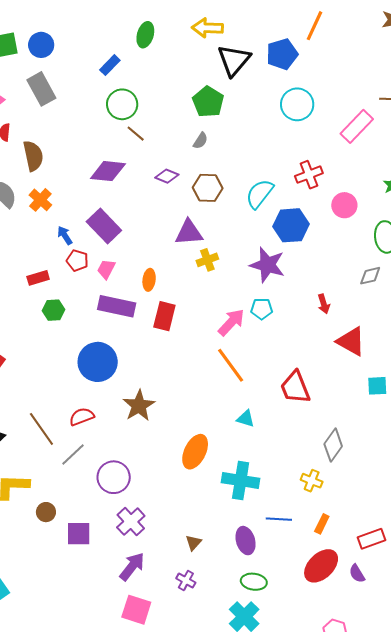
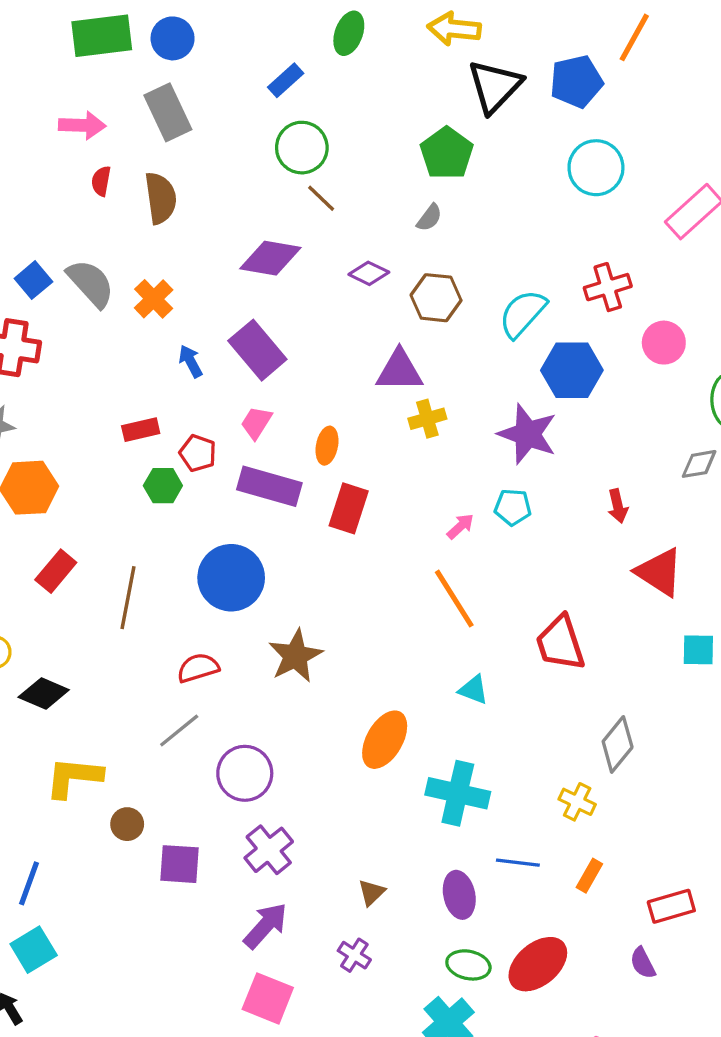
brown semicircle: (33, 156) -> (161, 198), moved
red pentagon: (77, 261) -> (198, 453), moved
pink arrow: (231, 322) -> (460, 526), size x0.6
brown line: (41, 429) -> (128, 598), moved, turned 42
red ellipse: (321, 566) -> (538, 964), moved

